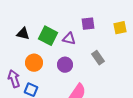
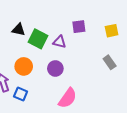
black triangle: (23, 34) -> (19, 30), moved
gray rectangle: (98, 58) -> (110, 62), moved

